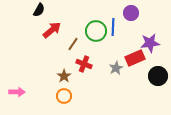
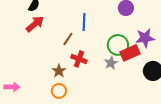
blue line: (113, 27) -> (84, 22), moved
red arrow: (52, 30) -> (35, 24), moved
green circle: (96, 31) -> (118, 45), moved

